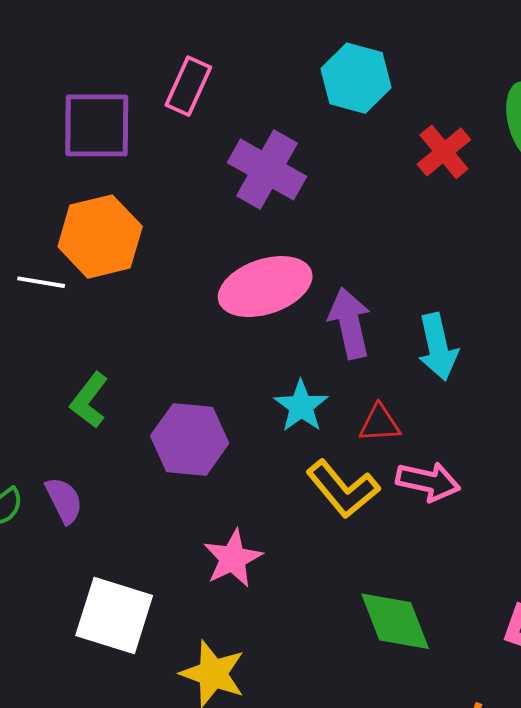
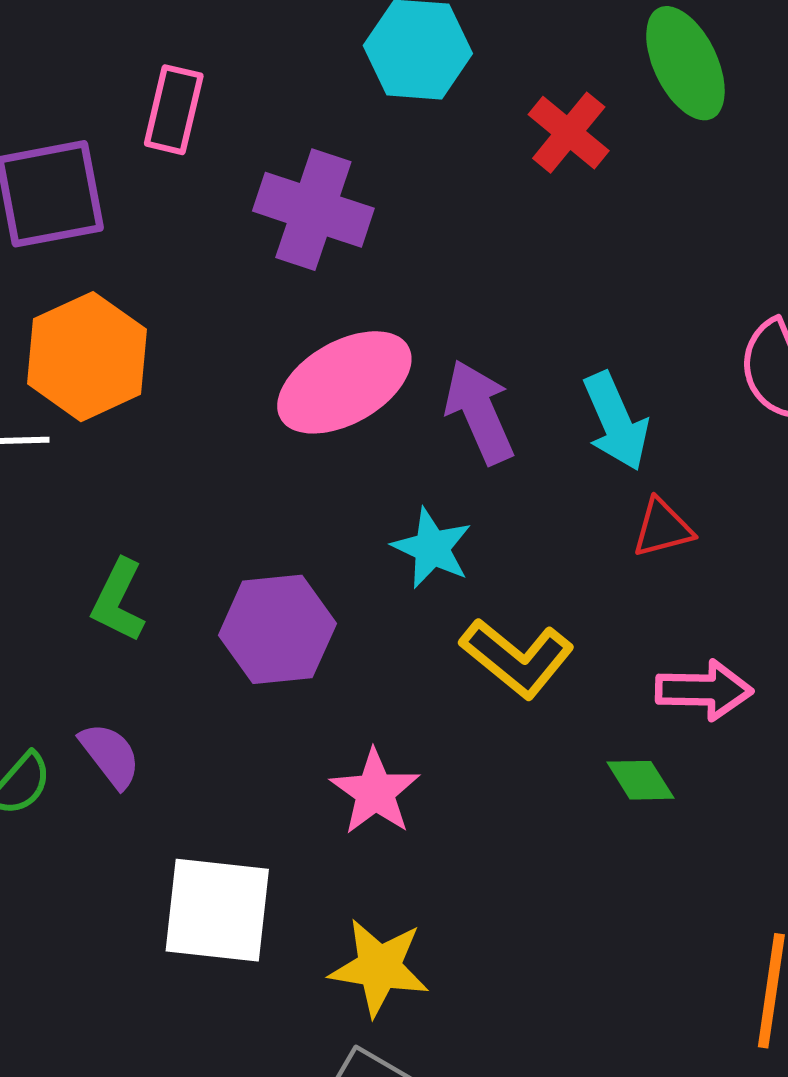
red triangle: (379, 423) -> (663, 528), moved
pink arrow: (428, 482) -> (704, 690), moved
green diamond: (395, 621) -> (640, 780), moved, size x0.6

